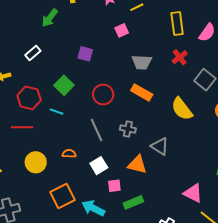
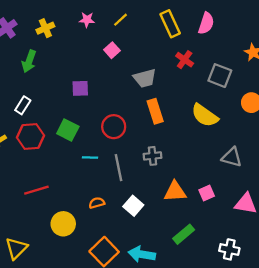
orange rectangle: (142, 93) -> (155, 111), turned 60
red hexagon: (29, 98) -> (31, 137), moved
cyan line: (57, 112) -> (90, 158), moved
gray line: (96, 130) -> (119, 168), turned 30
gray triangle: (160, 146) -> (232, 157), moved
pink square: (114, 186) -> (207, 193), moved

